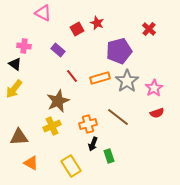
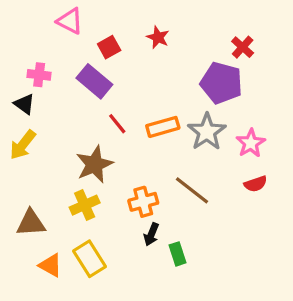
red square: (77, 29) -> (109, 47), moved
purple rectangle: (58, 50) -> (94, 81), size x1.5
purple pentagon: (119, 51) -> (221, 83), moved, turned 30
yellow rectangle: (71, 166) -> (90, 259), moved

